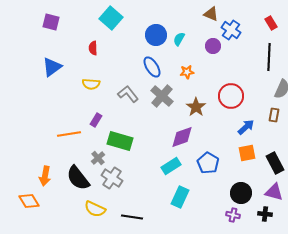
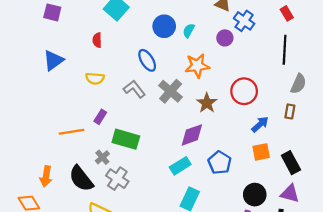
blue ellipse: (152, 67) -> (147, 60), moved
orange star: (187, 72) -> (197, 66), size x1.6

